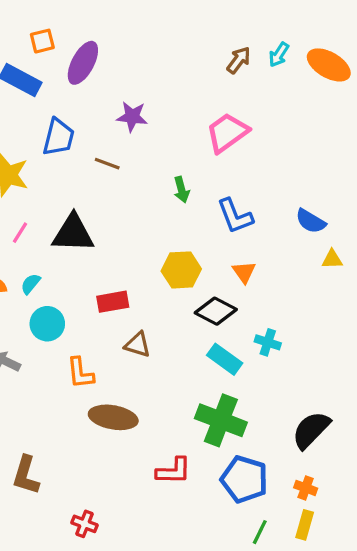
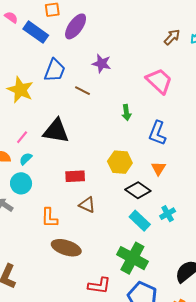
pink trapezoid: (227, 133) -> (159, 81), turned 72
blue L-shape: (235, 216) -> (157, 133), turned 35
pink line: (20, 233) -> (22, 137), moved
cyan circle: (47, 324) -> (21, 183), moved
cyan cross: (268, 342) -> (168, 214), turned 35

